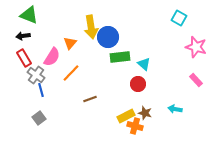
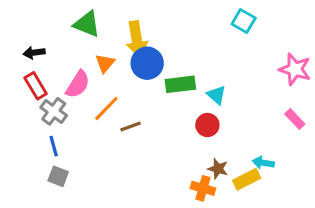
green triangle: (29, 15) -> (87, 24), moved
cyan square: (179, 18) -> (244, 21), moved
blue circle: (108, 37) -> (147, 63), moved
blue line: (41, 90) -> (54, 146), moved
brown line: (90, 99) -> (131, 127), moved
yellow rectangle: (126, 116) -> (247, 179), moved
gray square: (39, 118) -> (58, 176), turned -32

